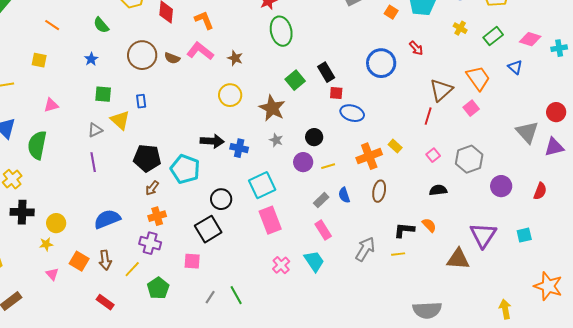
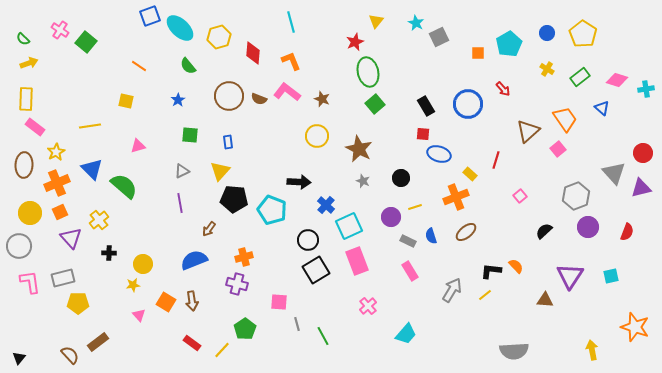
orange square: (391, 12) -> (478, 53), turned -32
black rectangle: (326, 72) -> (426, 106), moved
green square: (295, 80) -> (375, 104), moved
red line: (428, 116) -> (496, 160), moved
yellow triangle: (120, 120) -> (220, 171), moved, turned 30
green semicircle: (37, 145) -> (124, 186), turned 120
yellow rectangle: (395, 146) -> (470, 174), moved
blue cross: (239, 148) -> (326, 205), moved, turned 30
gray hexagon: (469, 159) -> (576, 196), moved
purple circle: (303, 162) -> (391, 217), moved
brown arrow: (152, 188) -> (209, 229), moved
black semicircle: (438, 190) -> (544, 231), moved, turned -36
brown ellipse: (379, 191) -> (466, 232), turned 40
gray rectangle: (321, 200) -> (408, 241), turned 70
black cross: (22, 212) -> (109, 253), size x0.6
black square: (208, 229) -> (316, 270), moved
yellow line: (398, 254) -> (485, 295), turned -32
brown triangle: (458, 259) -> (545, 300), size x0.7
cyan trapezoid: (314, 261) -> (406, 334), moved, turned 75
yellow line: (132, 269) -> (222, 350), moved
gray line: (210, 297) -> (297, 324), moved, turned -48

